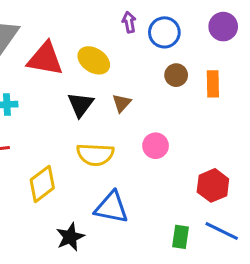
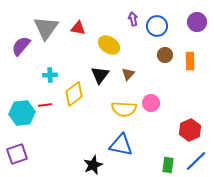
red triangle: (45, 59) -> (78, 28), moved, size x0.6
yellow semicircle: (95, 155) -> (124, 109), moved
yellow diamond: (42, 184) -> (74, 94), moved
blue line: (222, 231) -> (196, 161), turned -70

